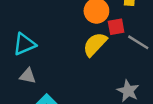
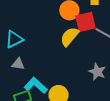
red square: (116, 27) -> (85, 22), size x1.5

